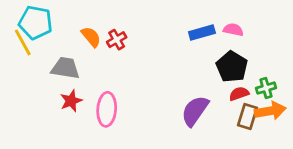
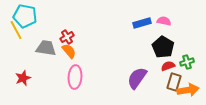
orange semicircle: (91, 37) -> (69, 51), moved
red cross: (117, 40) -> (67, 37), moved
red star: (71, 101) -> (23, 78), moved
orange arrow: (270, 111) -> (188, 90), moved

